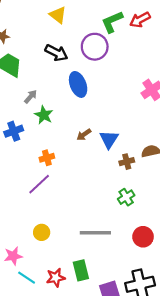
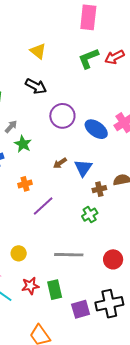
purple circle: (95, 47) -> (62, 116), moved
blue ellipse: (78, 84) -> (96, 129), moved, turned -35
purple line: (39, 184) -> (43, 206), moved
green cross: (126, 197) -> (90, 215), moved
red star: (56, 278) -> (30, 286), moved

